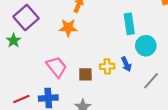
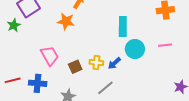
blue arrow: (126, 64) -> (114, 63), turned 64
brown square: (85, 74) -> (75, 67), turned -32
gray line: (151, 81) -> (105, 88), moved

